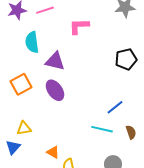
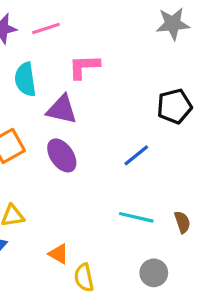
pink L-shape: (79, 26) -> (84, 67), moved
blue line: (115, 107) -> (136, 155), moved

